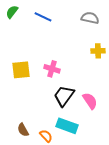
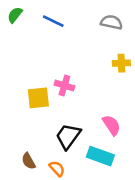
yellow square: (21, 70) -> (38, 98), moved
black trapezoid: (64, 96) -> (68, 136), moved
cyan rectangle: (67, 126) -> (100, 156), moved

